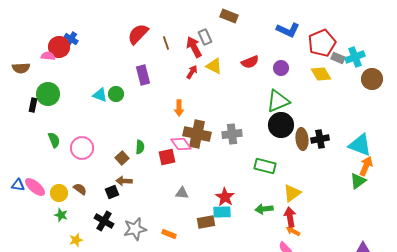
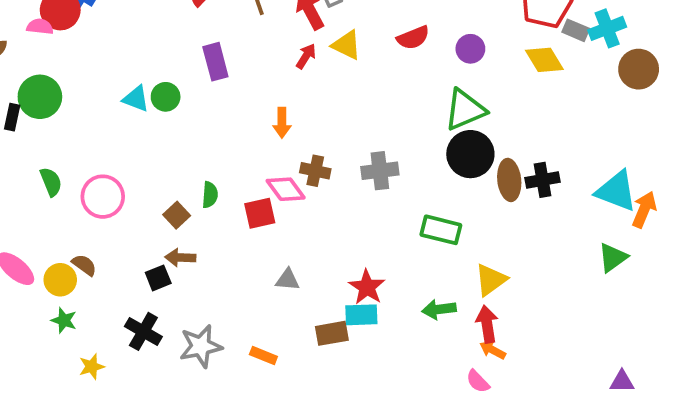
brown cross: (197, 134) -> (315, 171), size x0.6
orange arrow: (366, 166) -> (644, 210), moved
brown semicircle: (80, 189) -> (84, 265), moved

